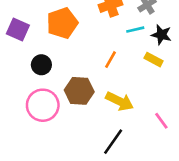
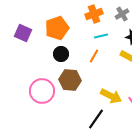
cyan line: (135, 30) -> (101, 36), moved
black circle: (41, 65) -> (61, 54), moved
yellow arrow: (120, 101) -> (111, 96), moved

